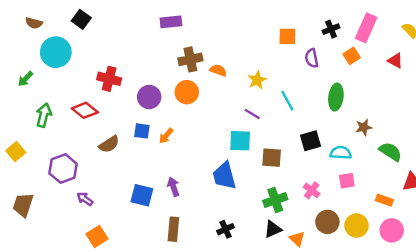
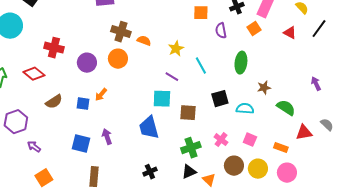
brown cross: (190, 59) -> (121, 32), turned 30
blue square: (142, 131) -> (83, 104), moved
pink square: (347, 181) -> (250, 140), moved, turned 32
brown rectangle: (173, 229) -> (94, 177), moved

